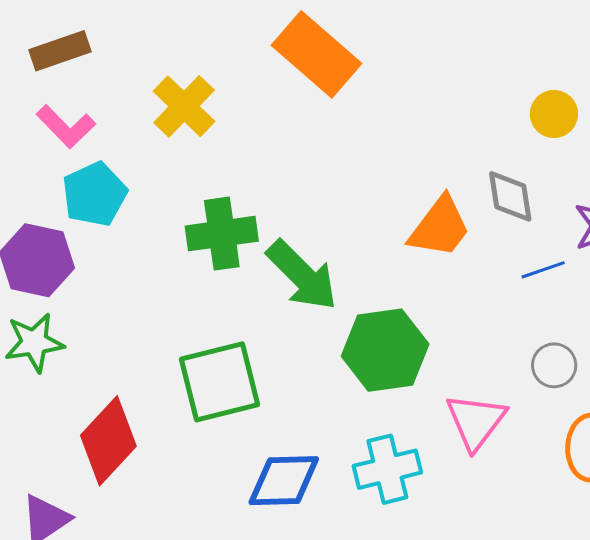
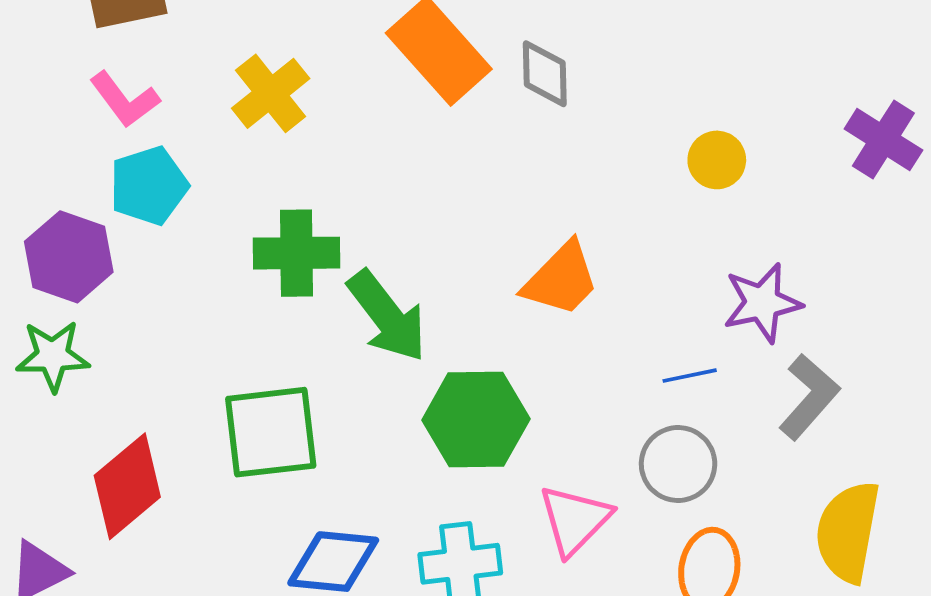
gray diamond: (510, 196) -> (545, 74), moved
blue line: (543, 270) -> (690, 376), moved
gray circle: (554, 365) -> (678, 464), size x1.4

